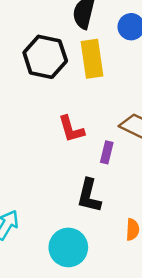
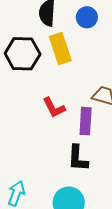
purple rectangle: (107, 152) -> (86, 121), size x1.5

